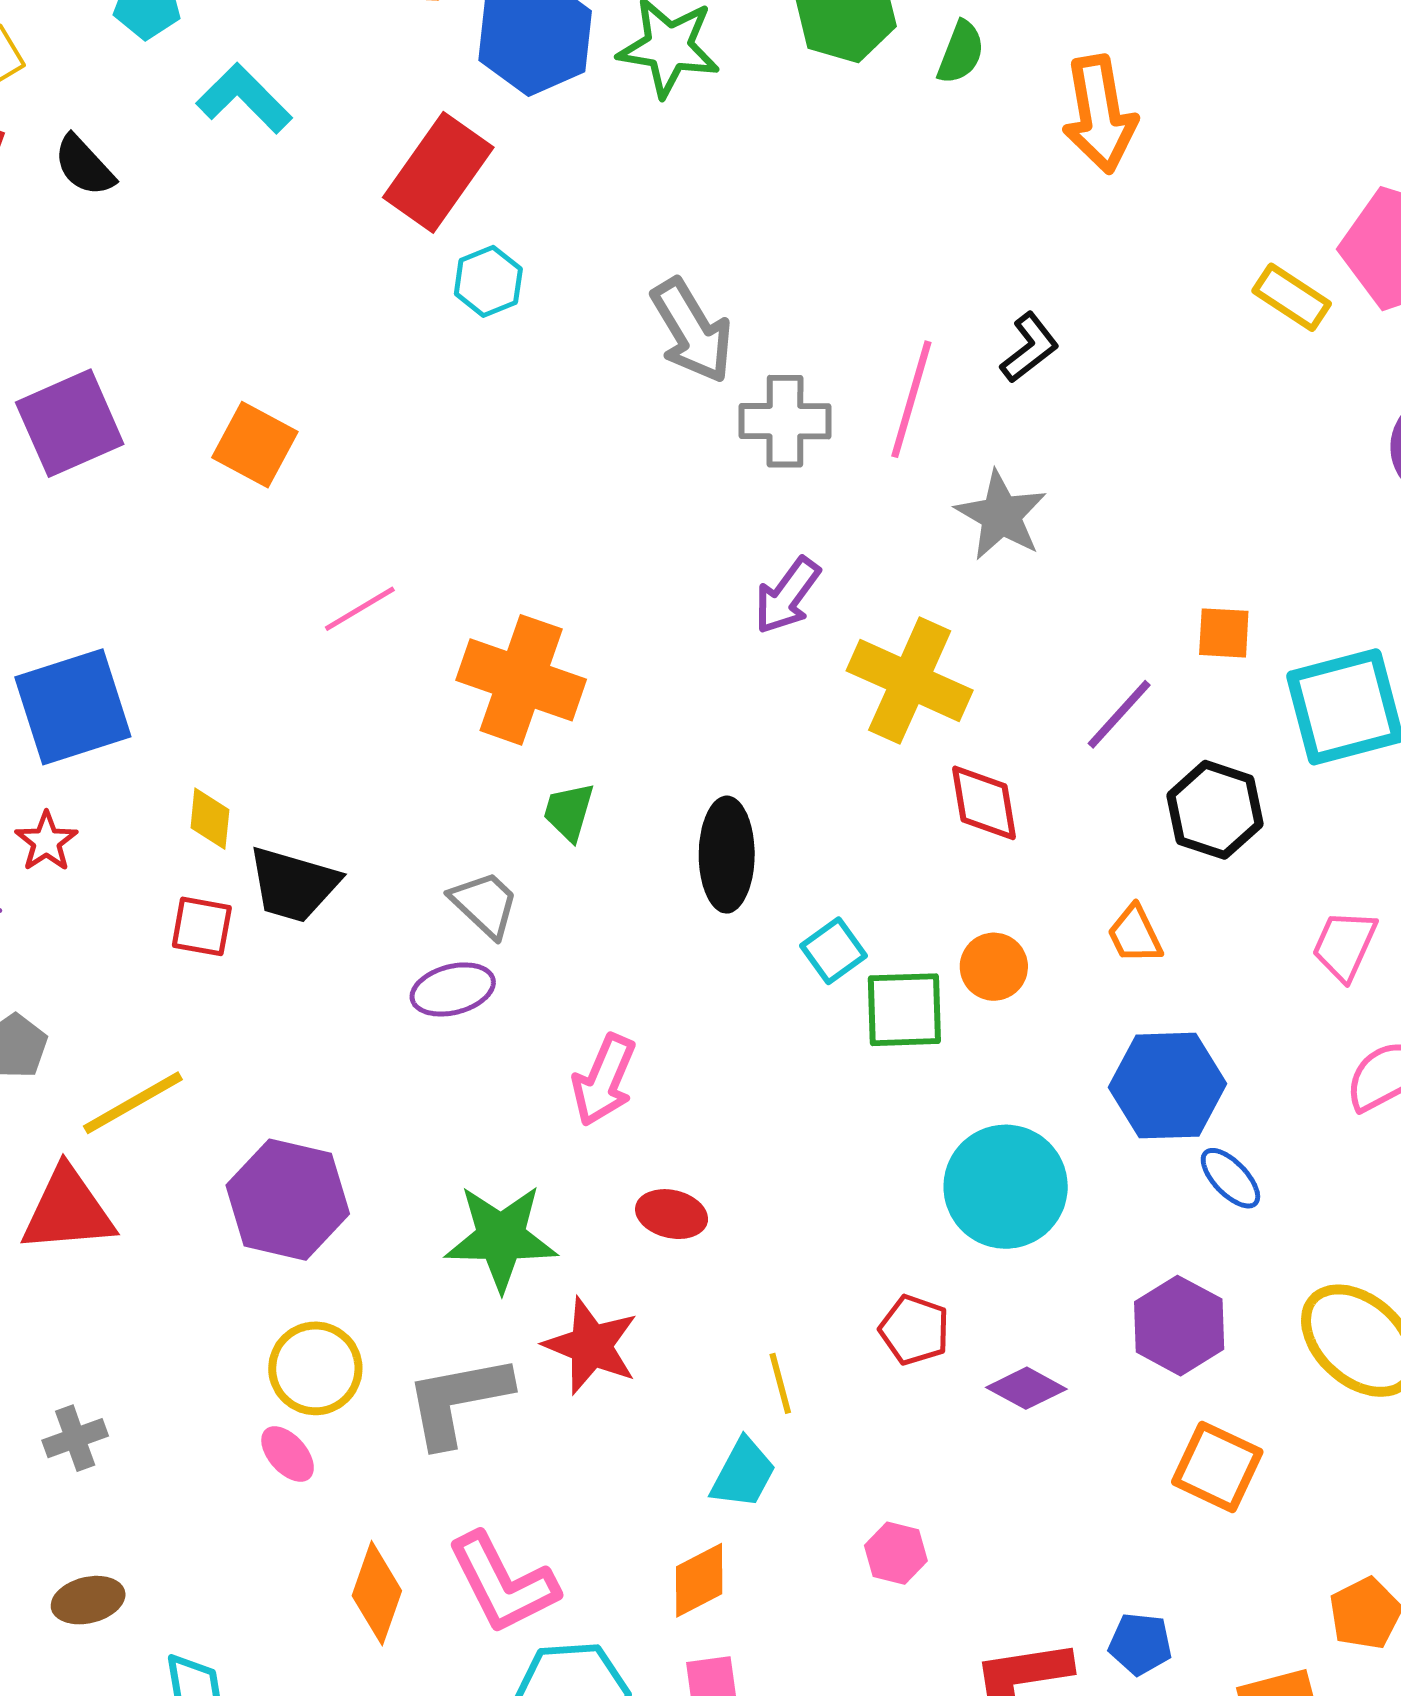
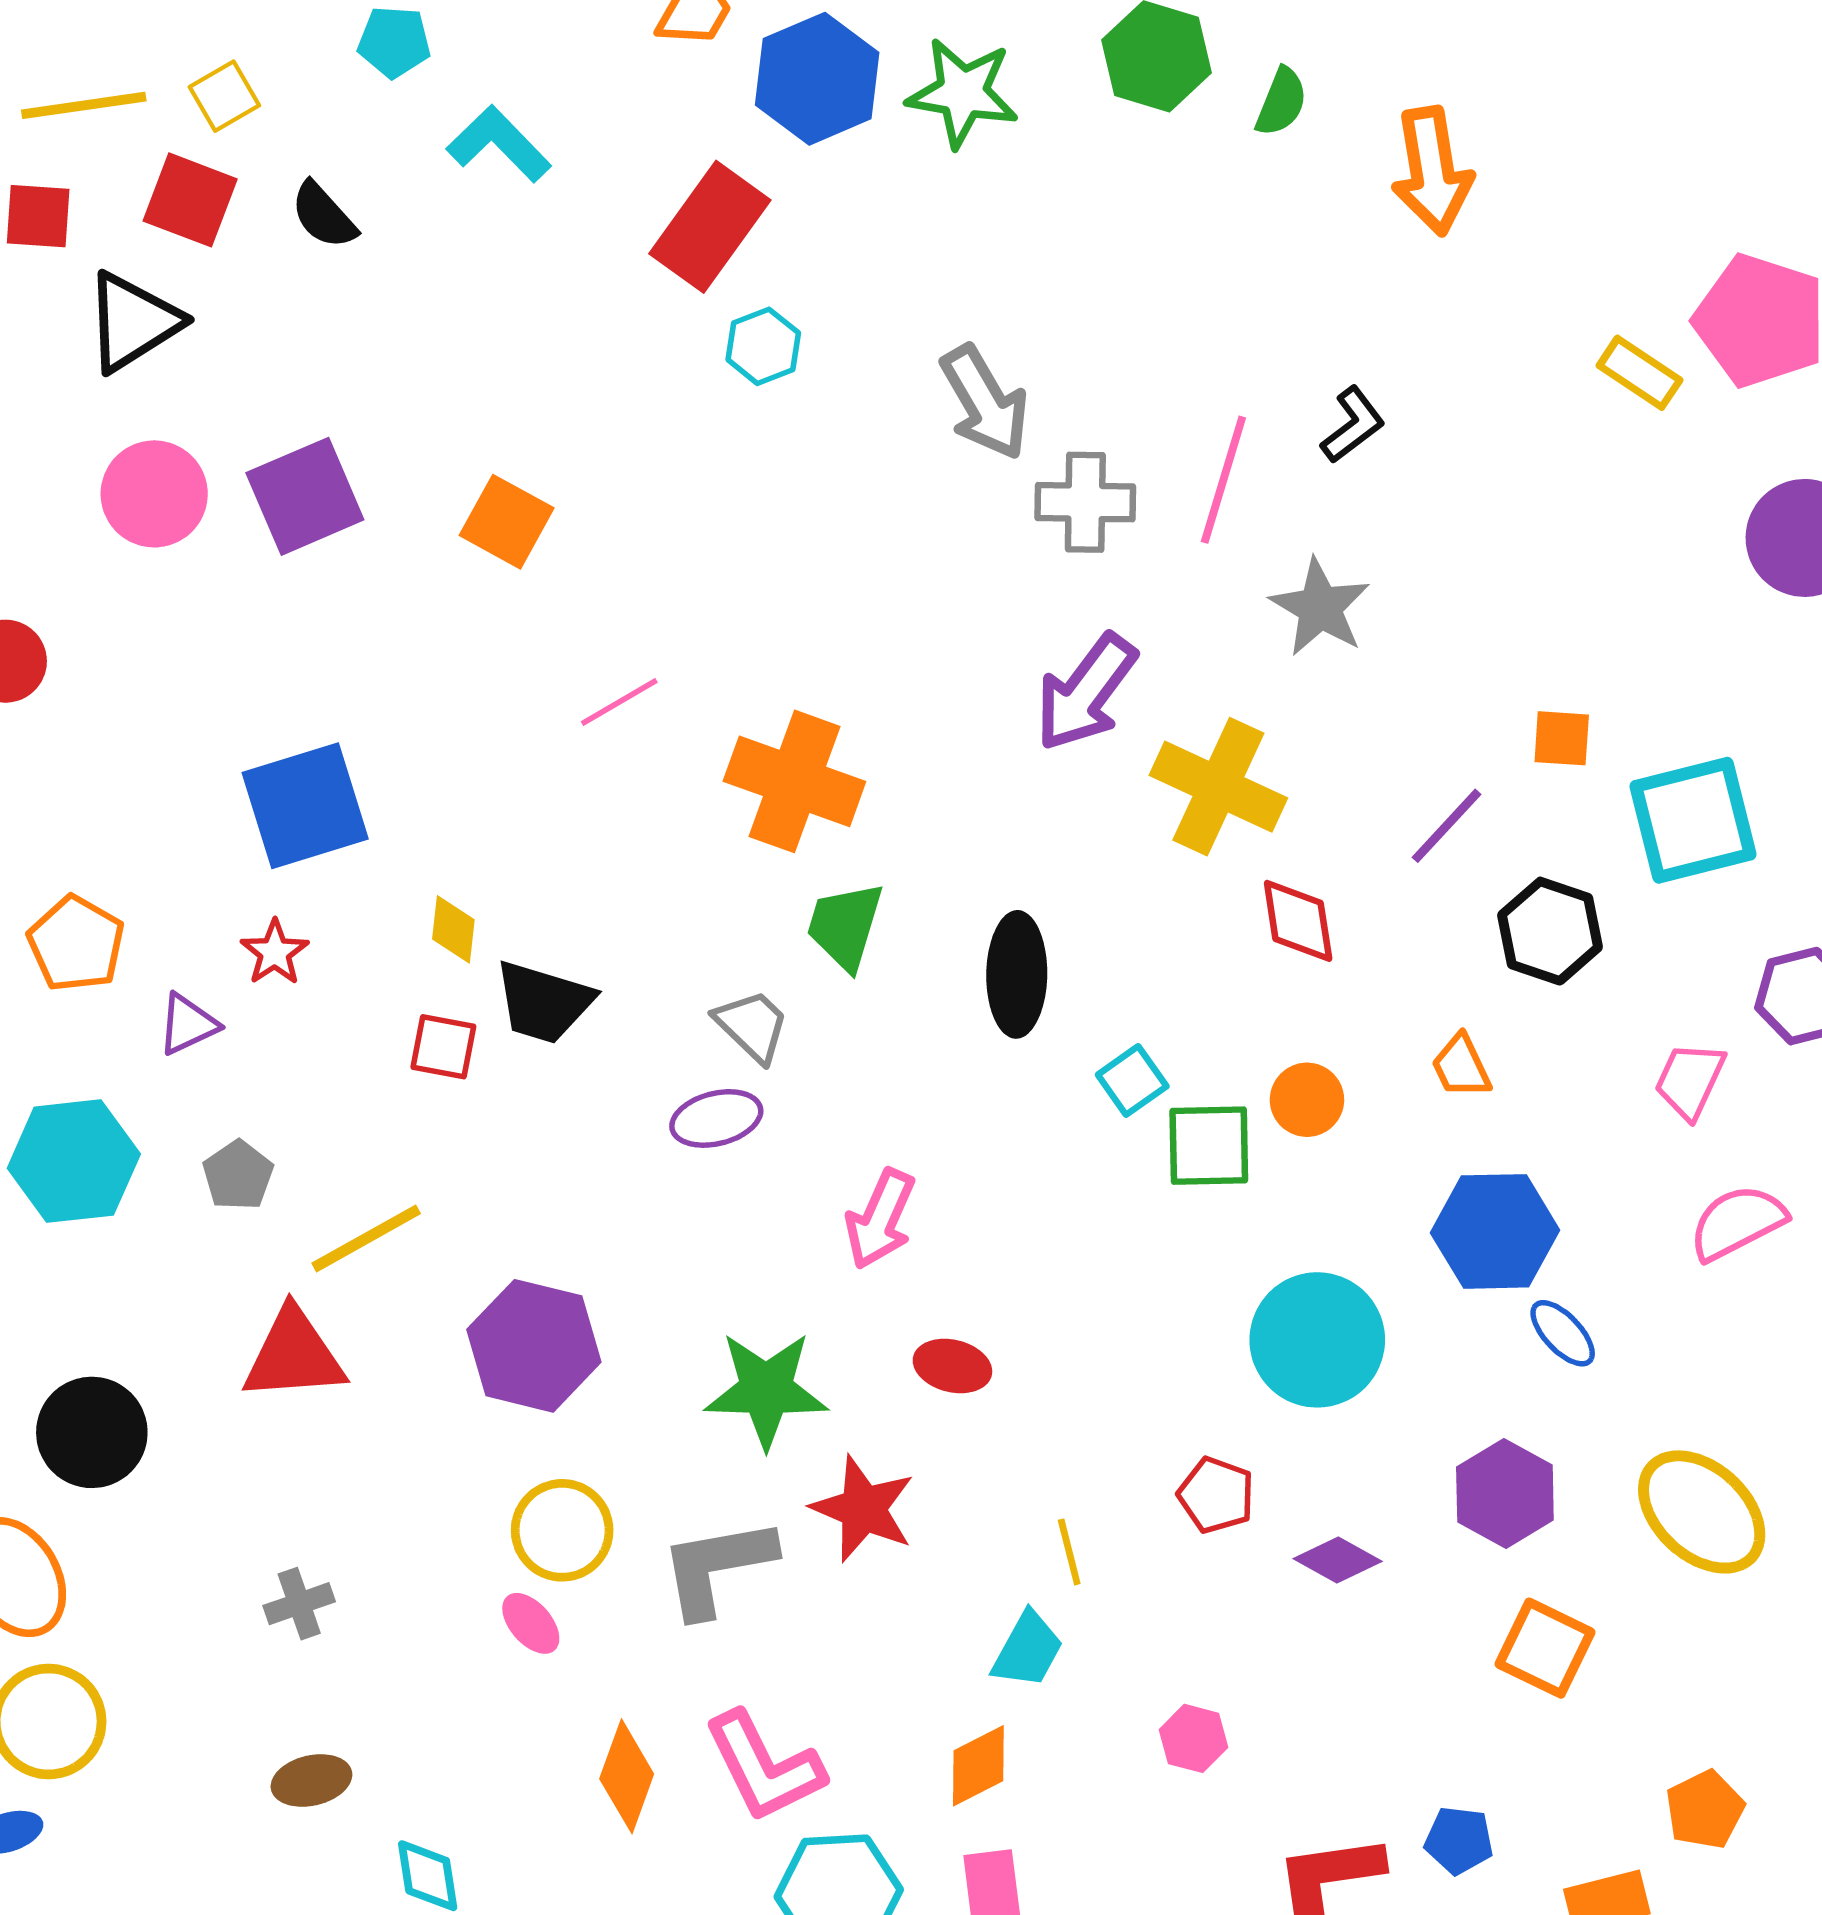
purple arrow: (787, 596) -> (1086, 692), size x1.4
green trapezoid: (569, 812) -> (845, 926), size x1.4

